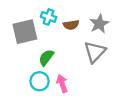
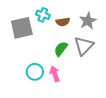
green semicircle: (46, 58) -> (61, 49), moved

